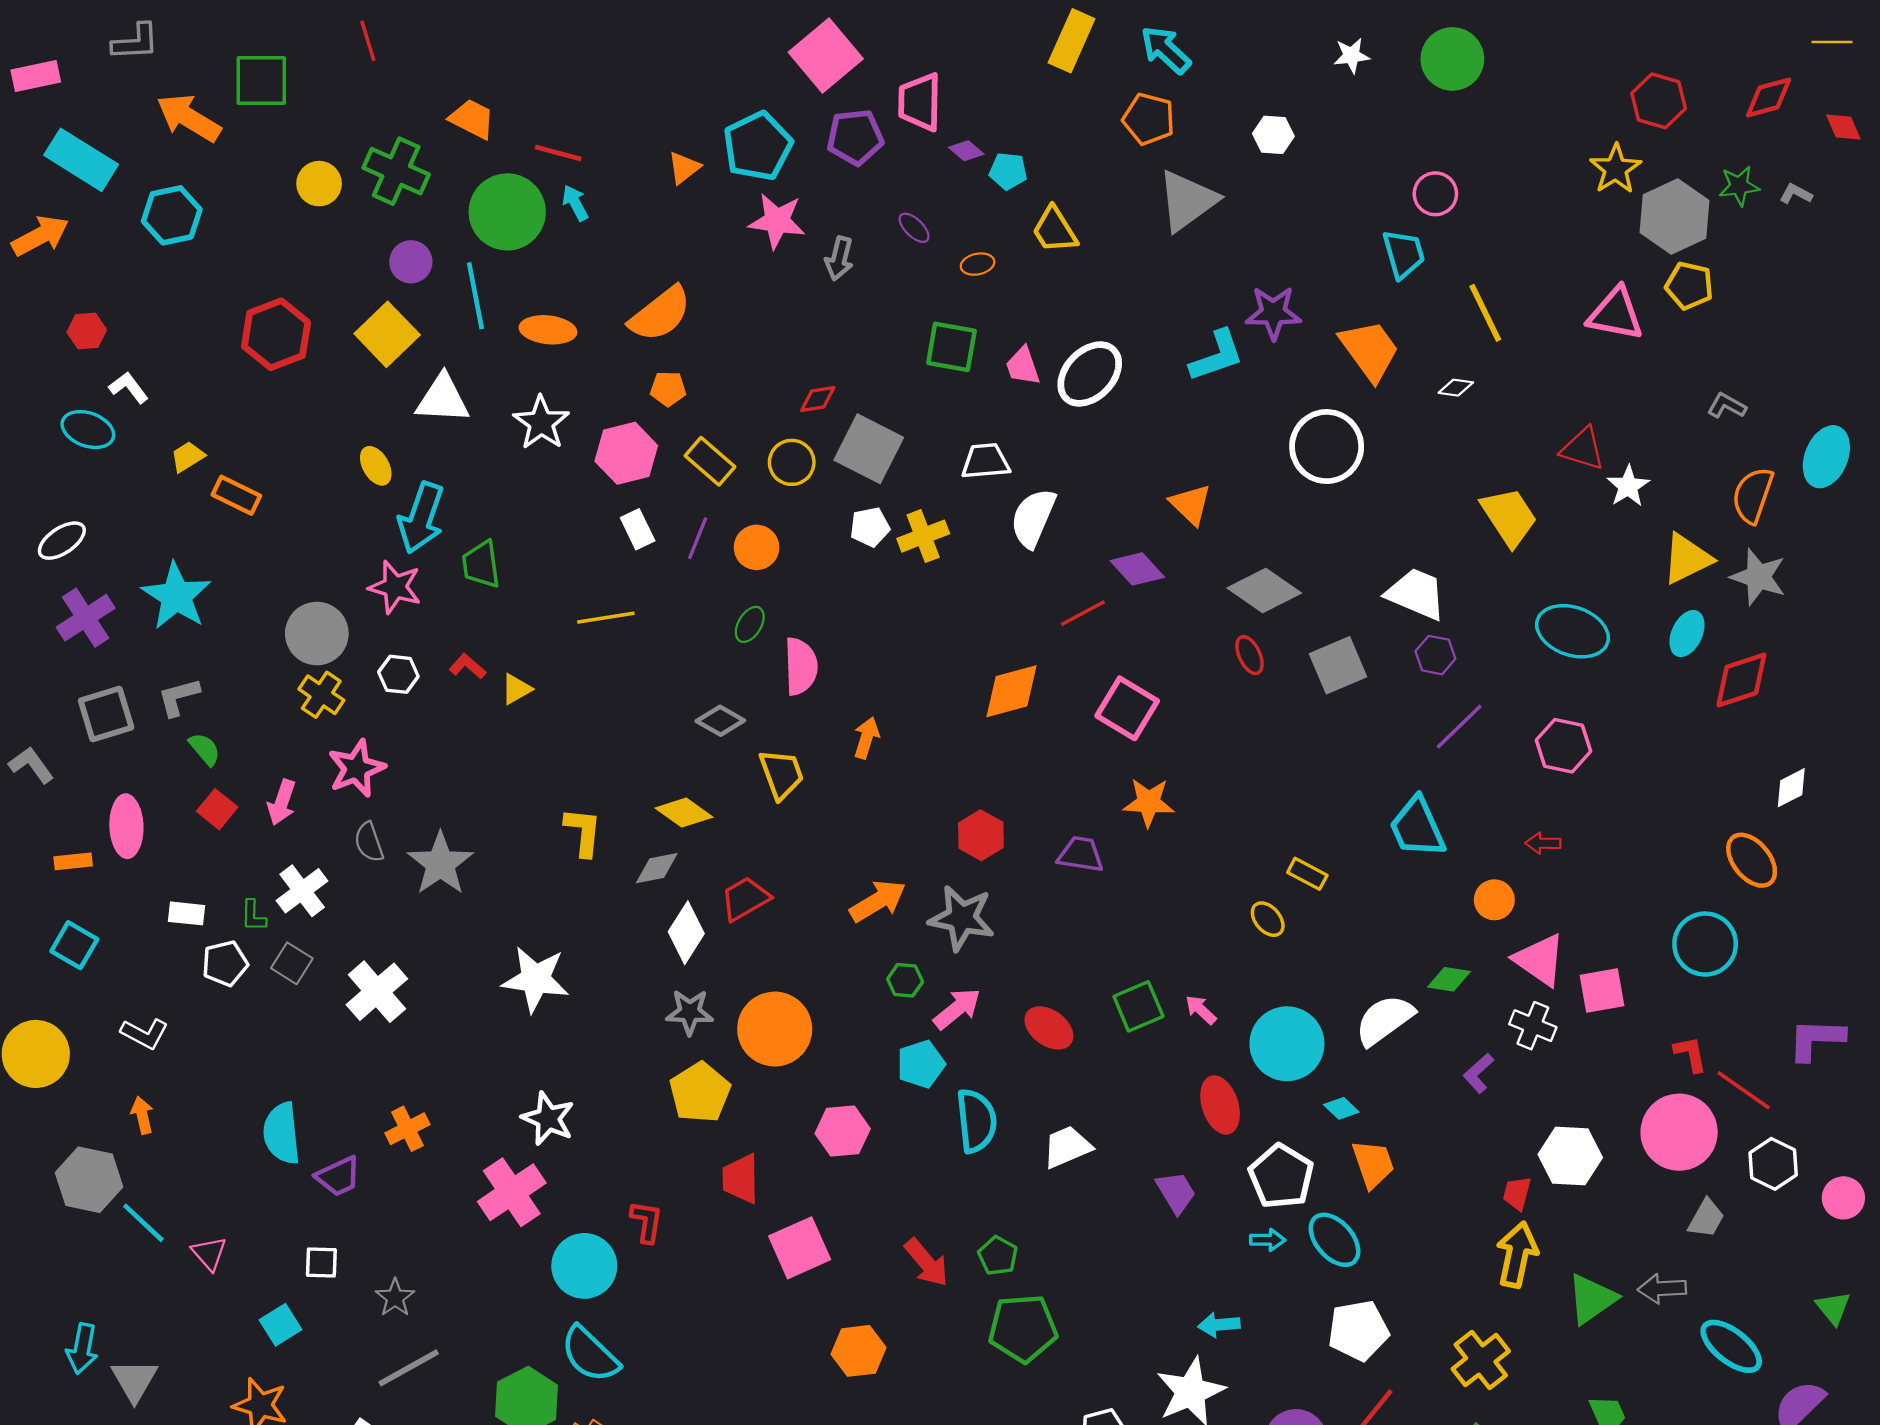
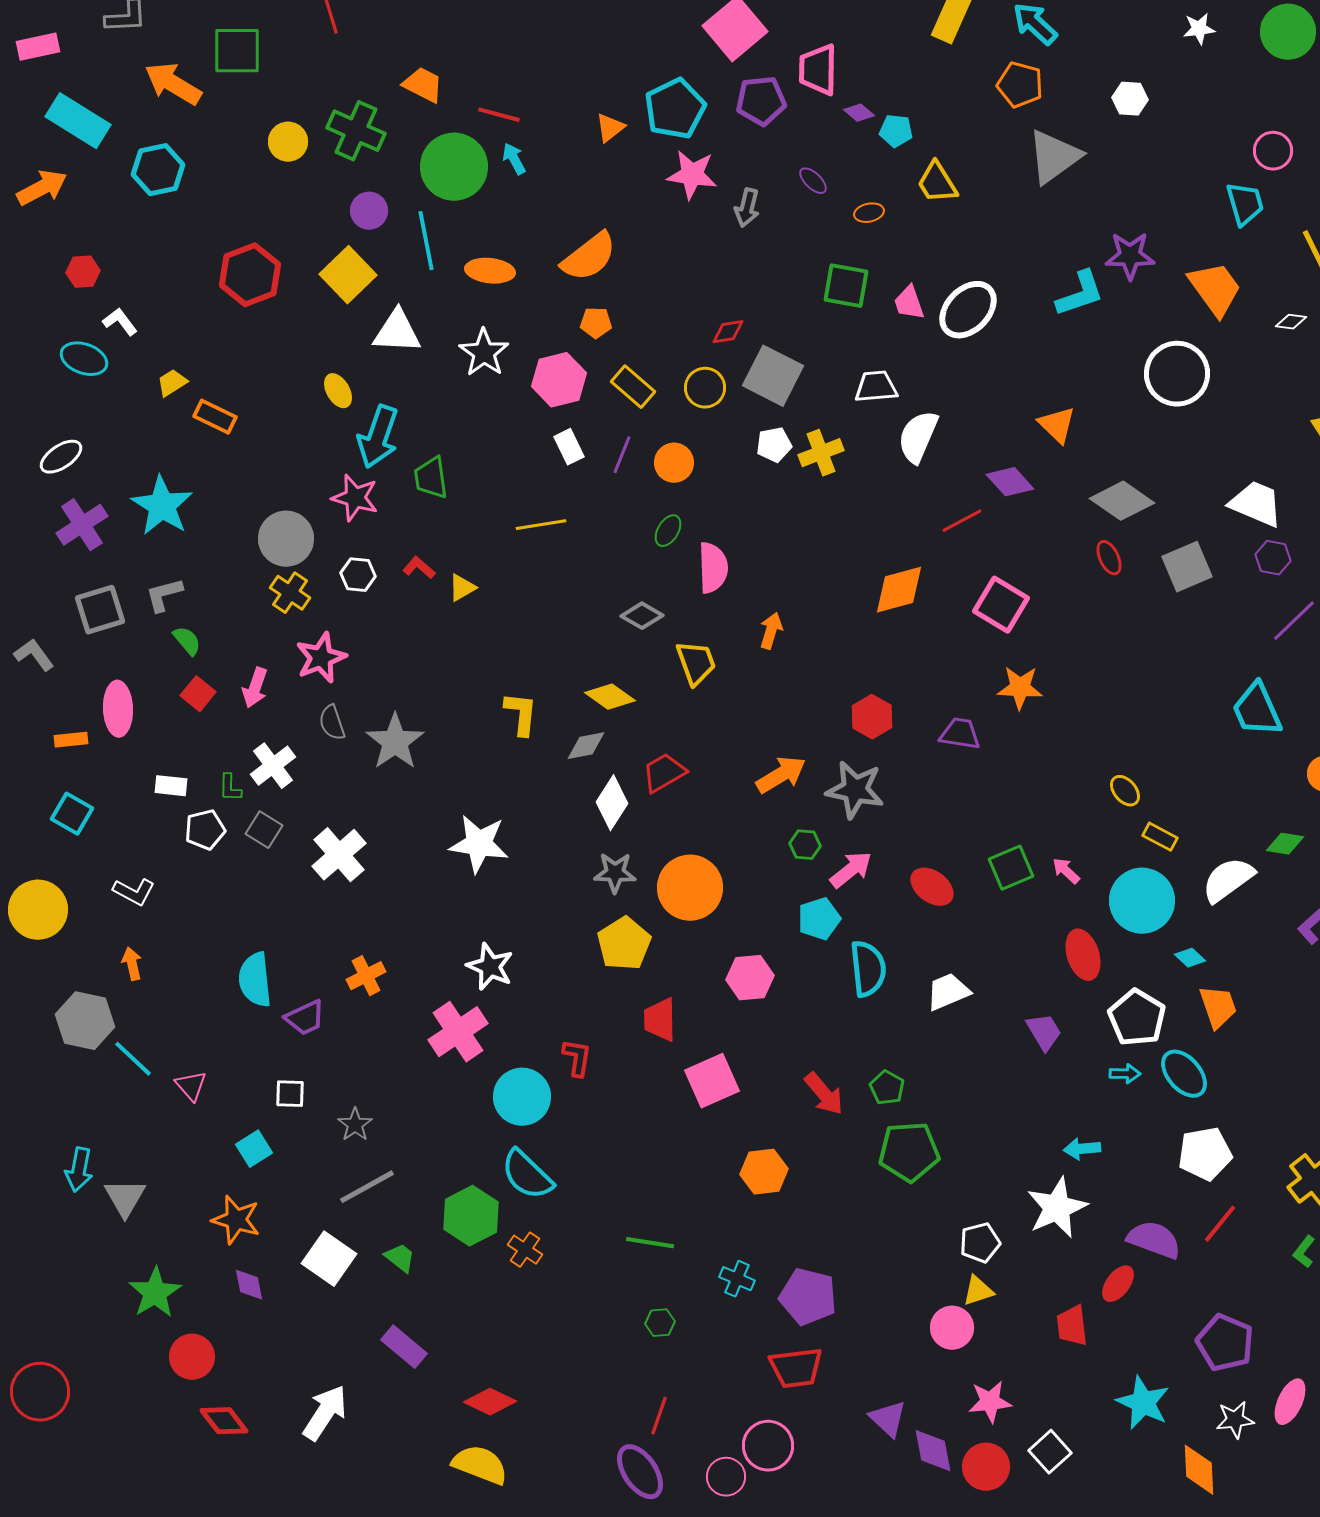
yellow rectangle: (1307, 874) -> (1160, 837), moved

